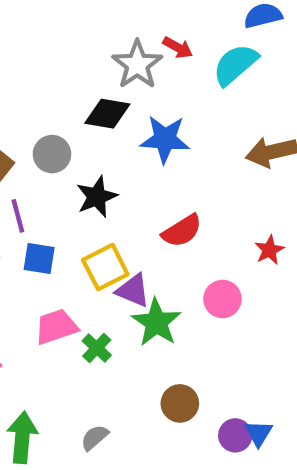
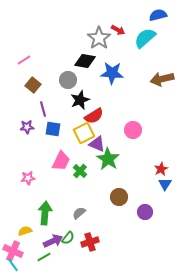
gray circle: (52, 154) -> (68, 80), moved
red semicircle: (182, 231) -> (94, 116), moved
red star: (269, 250) -> (161, 169), moved
pink circle: (222, 299) -> (133, 130), moved
pink trapezoid: (56, 327) -> (61, 161), turned 135
blue triangle: (259, 433) -> (165, 184), moved

